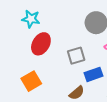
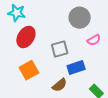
orange square: (31, 81) -> (29, 70), moved

